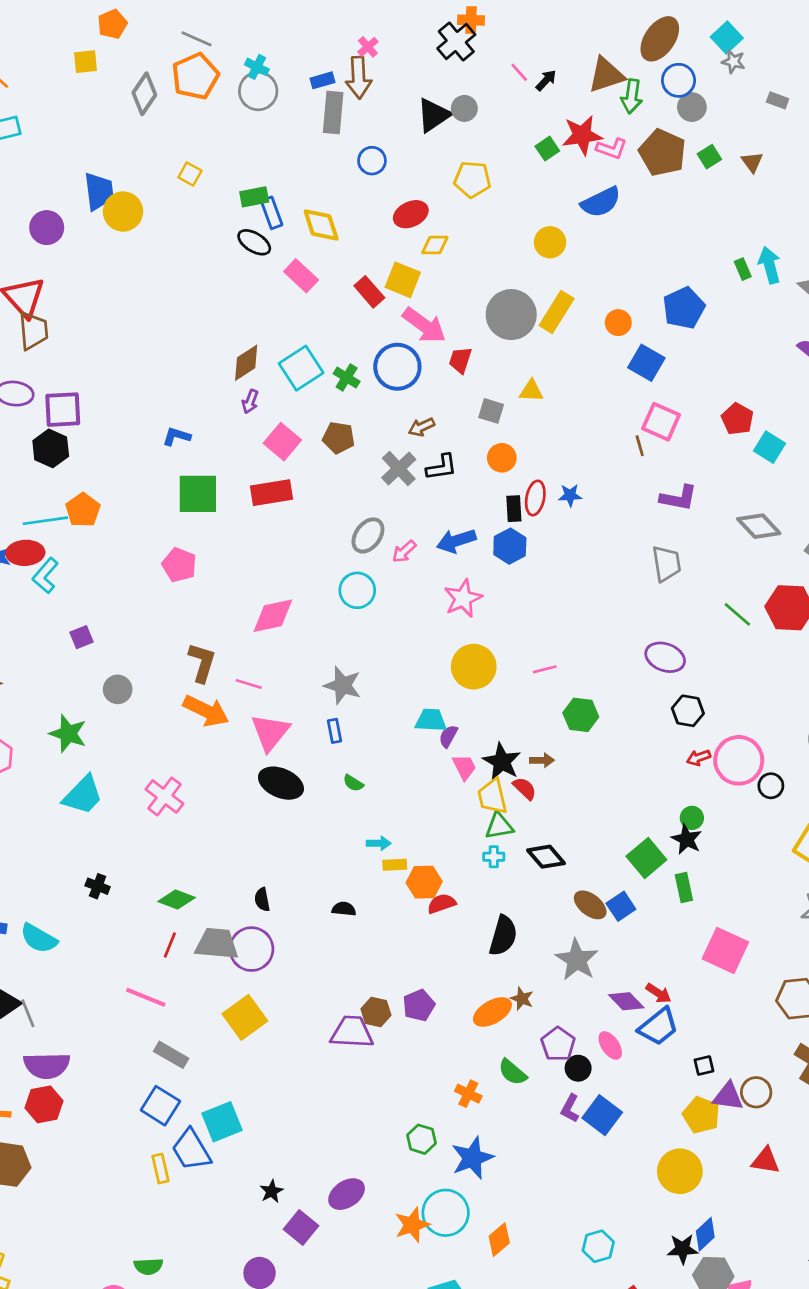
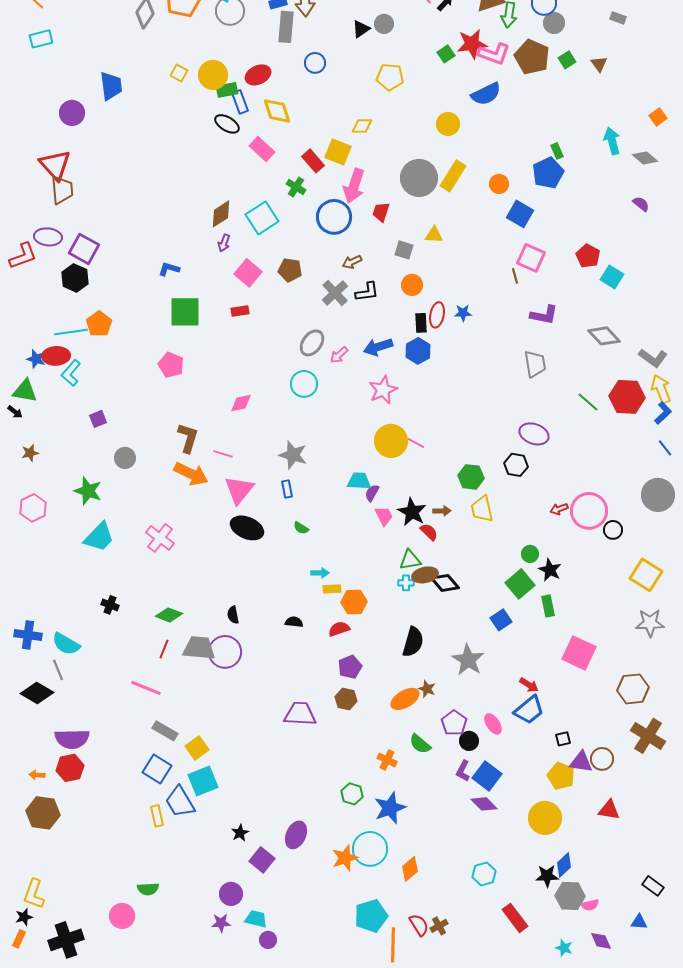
black triangle: (434, 115) -> (361, 29), size x0.7
pink L-shape: (612, 149) -> (494, 54), size x1.4
yellow circle: (123, 212) -> (213, 75), moved
red ellipse: (411, 214) -> (258, 75), moved
green rectangle: (743, 269) -> (557, 151), moved
pink arrow: (424, 325) -> (354, 186), turned 72
green cross: (347, 377) -> (296, 187), moved
purple square: (63, 410) -> (84, 249), turned 32
red rectangle: (272, 493) -> (240, 311), size x0.6
pink diamond: (273, 616) -> (241, 403), size x0.7
pink line: (545, 669) -> (416, 443), moved, turned 42
black hexagon: (688, 711) -> (516, 465), moved
yellow trapezoid: (492, 796) -> (482, 509), moved
green circle: (692, 818) -> (530, 554), moved
red semicircle: (442, 904) -> (339, 629), moved
brown ellipse: (590, 905) -> (425, 575), moved, turned -50
purple diamond: (626, 1001) -> (484, 804), moved
purple pentagon: (419, 1005) -> (350, 667), moved
brown hexagon: (376, 1012) -> (346, 699), moved
gray line: (28, 1013) -> (58, 670), moved
yellow square: (245, 1017) -> (197, 748), moved, size x0.7
purple ellipse: (347, 1194) -> (296, 835), turned -32

